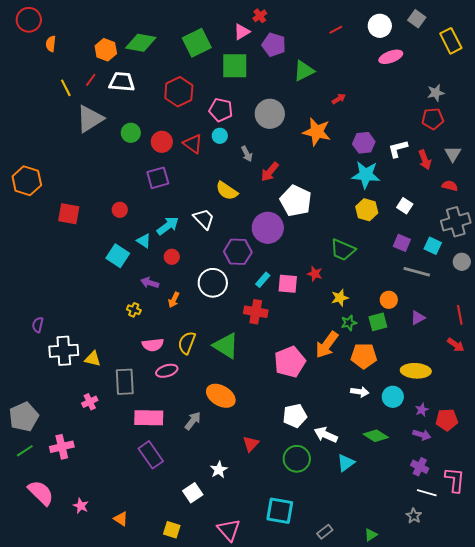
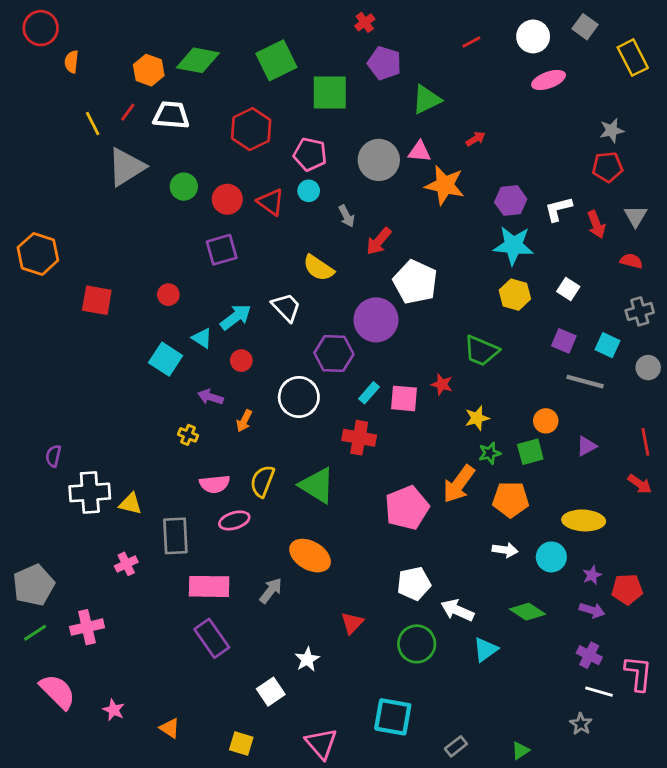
pink triangle: (242, 32) -> (419, 152), moved, turned 36
gray cross: (456, 222) -> (640, 311), size x0.7

